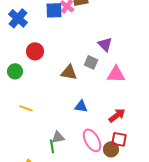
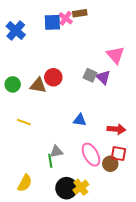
purple triangle: (105, 44) -> (103, 77), moved
red circle: (35, 51) -> (53, 77), moved
brown triangle: (69, 72) -> (38, 85), moved
pink triangle: (116, 74) -> (115, 55), moved, turned 48
red arrow: (117, 115) -> (116, 129), turned 42

